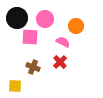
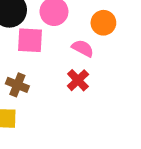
brown cross: (33, 67) -> (17, 85), moved

